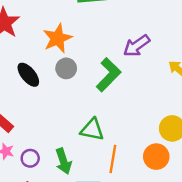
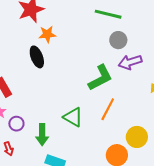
orange star: (57, 38) -> (47, 34), moved, size x0.7
gray circle: (66, 68) -> (118, 40), moved
orange line: (113, 159) -> (108, 109), moved

